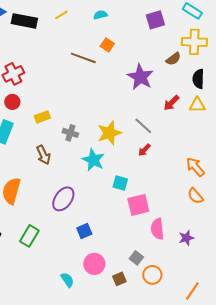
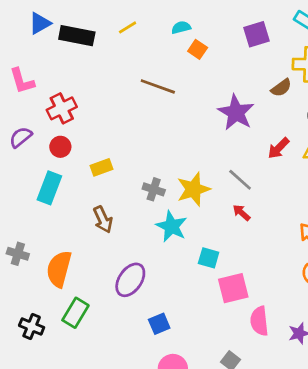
orange square: (107, 45) -> (198, 49), moved
gray cross: (70, 133) -> (154, 189), moved
red arrow: (144, 150) -> (241, 213), turned 88
green rectangle: (29, 236) -> (75, 313), moved

